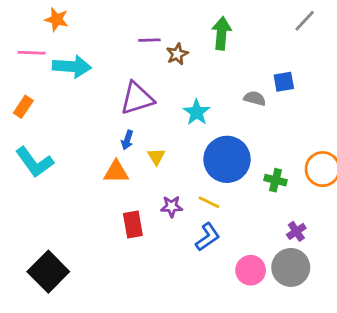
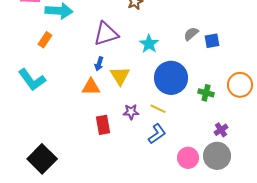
blue square: (284, 82) -> (212, 41), moved
gray semicircle: (255, 98) -> (191, 34), turned -56
orange rectangle: (23, 107) -> (45, 40), moved
yellow triangle: (156, 157) -> (120, 76), size x1.5

